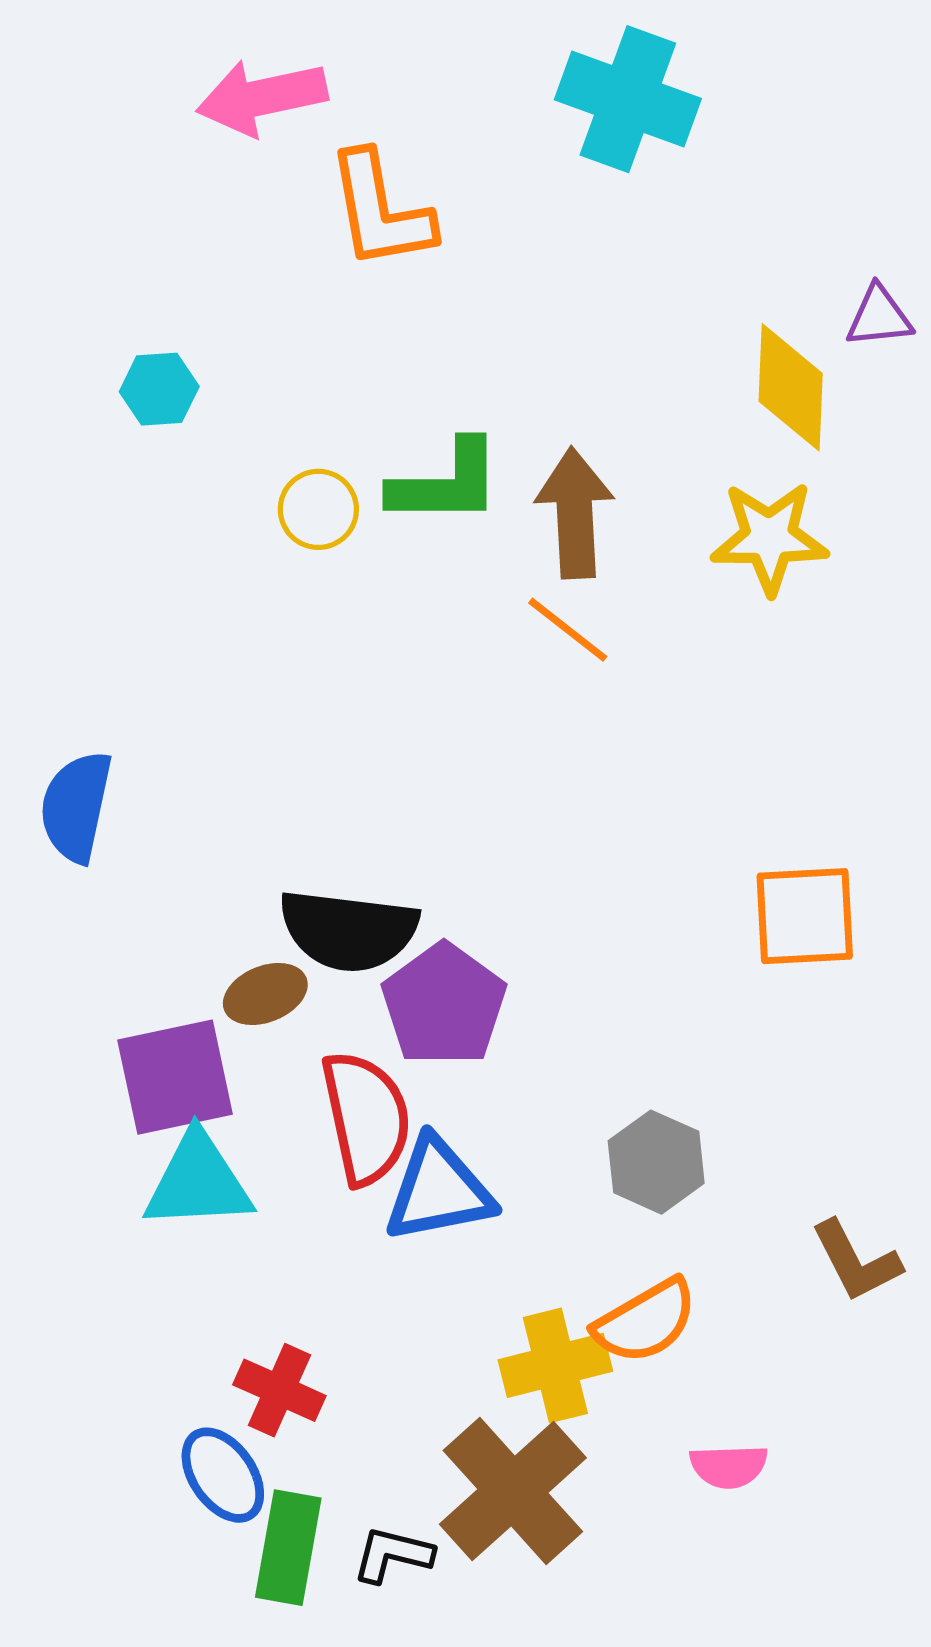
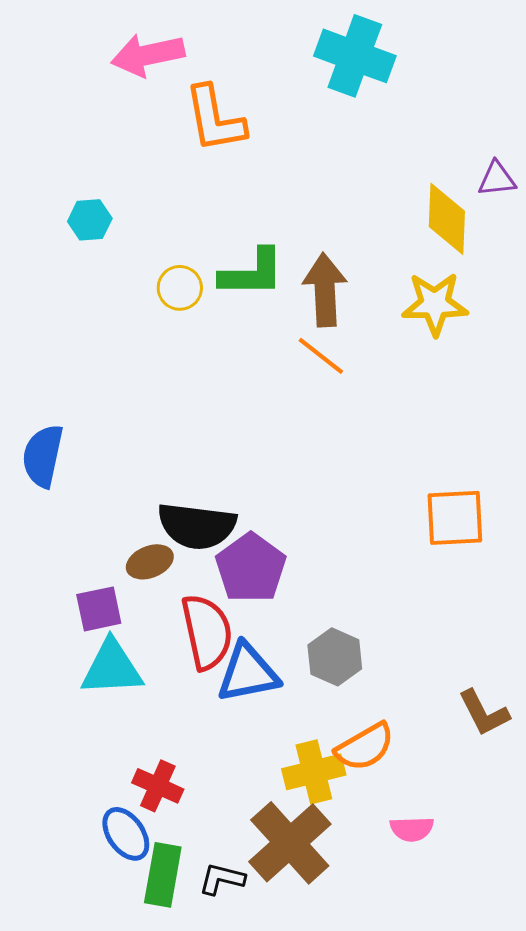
purple square: (175, 1077) -> (99, 609), size x0.7
gray hexagon: (656, 1162) -> (335, 657), moved

